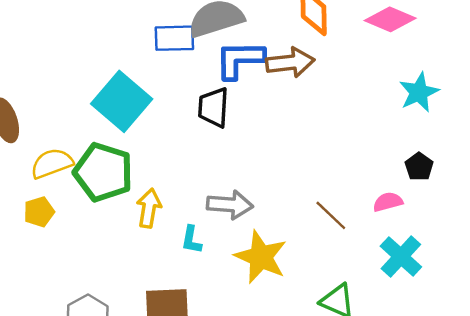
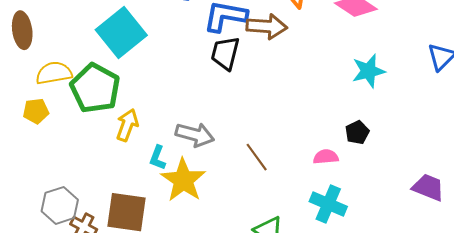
black trapezoid: (213, 107) -> (225, 53), moved
brown line: (331, 215) -> (257, 157), moved
cyan cross: (401, 256) -> (328, 204), turned -30
yellow star: (261, 257) -> (183, 180), moved

